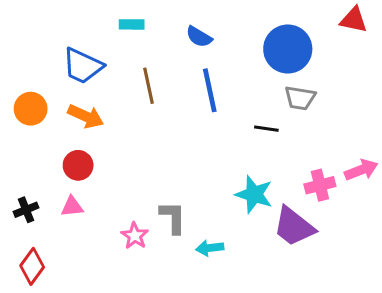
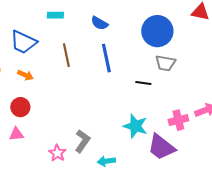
orange arrow: (86, 116) -> (25, 75), size x0.7
gray L-shape: (173, 217) -> (82, 141), turned 35

